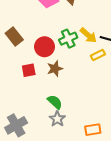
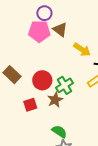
yellow arrow: (88, 35) -> (82, 50), moved
green cross: (68, 39) -> (65, 85), moved

